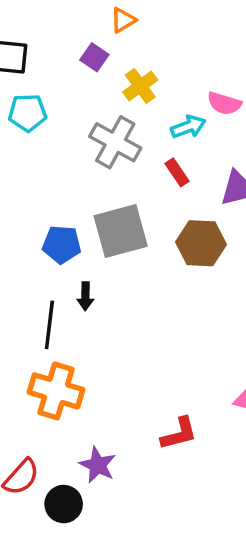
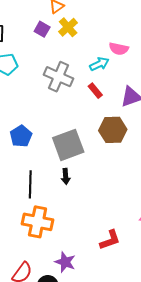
yellow cross: (140, 86) -> (68, 27), moved
gray square: (121, 231) -> (68, 145), moved
blue pentagon: (62, 244) -> (21, 136), moved, turned -30
black arrow: (85, 296) -> (66, 176), moved

